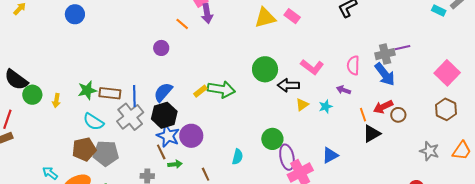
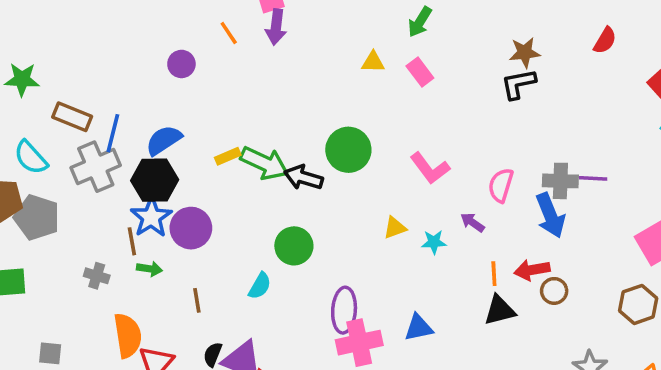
yellow triangle: (265, 18) -> (373, 62), size x0.6
black arrow: (288, 85) -> (303, 177), moved
green star: (87, 90) -> (22, 79), moved
green circle: (272, 139) -> (294, 246), moved

